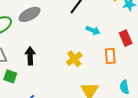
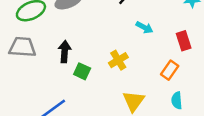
orange rectangle: (110, 56) -> (170, 70), moved, turned 35
green square: (10, 76) -> (82, 71), moved

